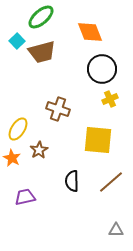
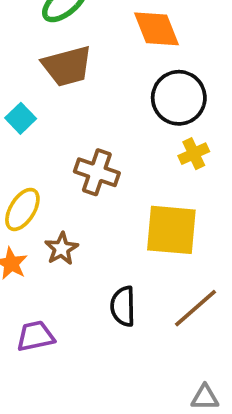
cyan square: (17, 41) -> (21, 118), moved

